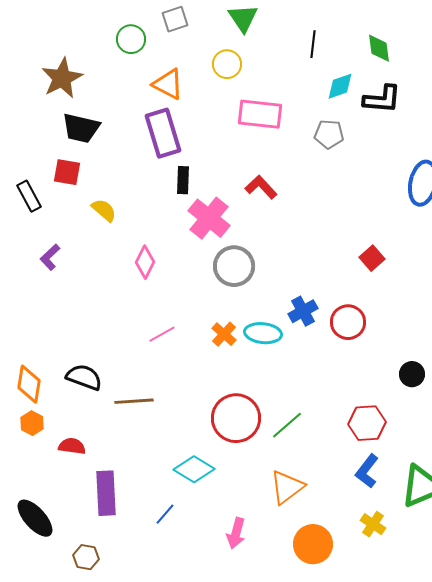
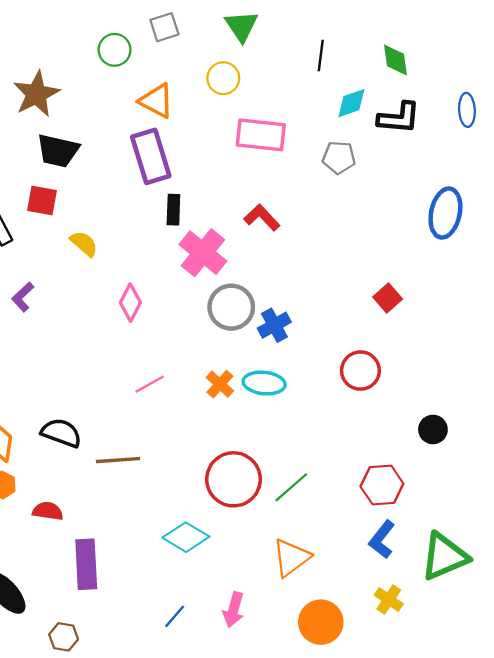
blue cross: (303, 311) -> (274, 325), moved
blue line: (165, 514) -> (175, 616), moved

